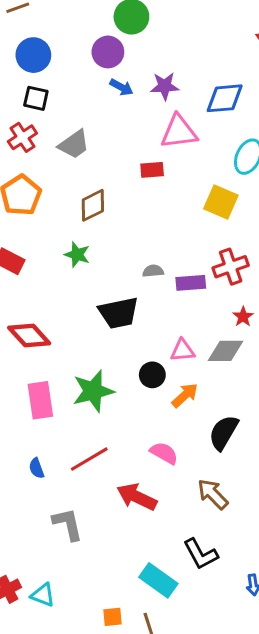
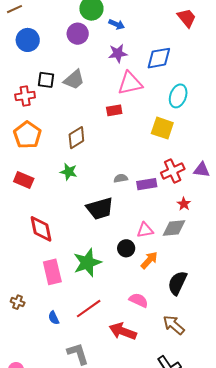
blue arrow: (121, 87) -> (117, 24), moved
black square: (36, 98) -> (46, 80), moved
red cross: (22, 137) -> (25, 96), turned 30
gray trapezoid: (74, 144) -> (74, 80), moved
red diamond: (29, 335) -> (41, 229), turned 36

